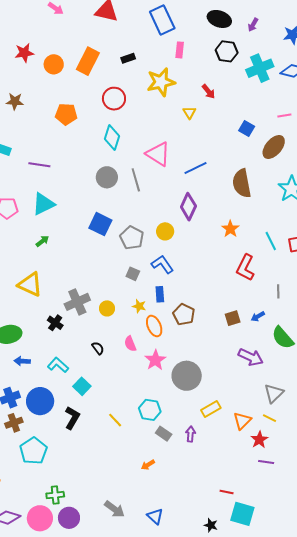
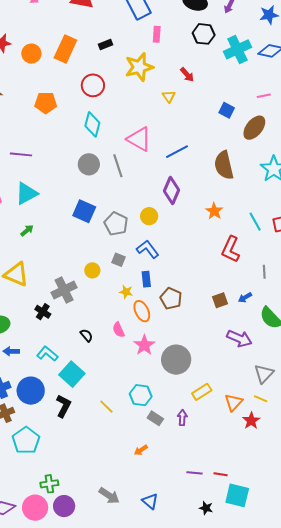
yellow circle: (107, 308) -> (92, 270), moved
cyan square: (82, 386) -> (72, 374), size x1.4
purple line: (266, 462) -> (195, 473), moved

